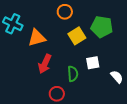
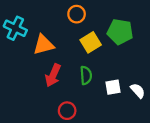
white square: (93, 63) -> (113, 87), moved
green semicircle: (73, 74) -> (86, 75), moved

